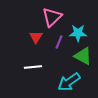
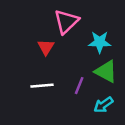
purple line: (59, 42) -> (79, 86), moved
cyan arrow: (69, 82) -> (103, 105), moved, size x0.7

